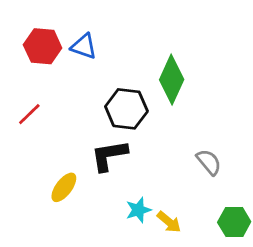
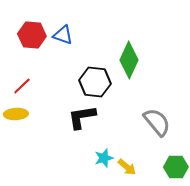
gray semicircle: (209, 162) -> (157, 122), size x1.4
yellow ellipse: (64, 187) -> (16, 114), moved, turned 50

